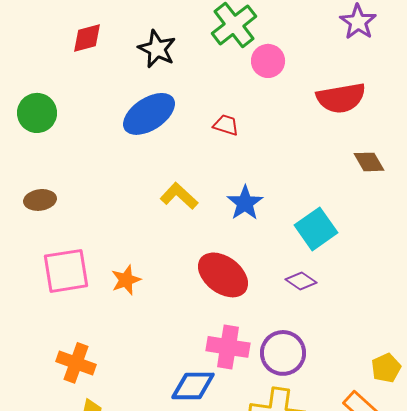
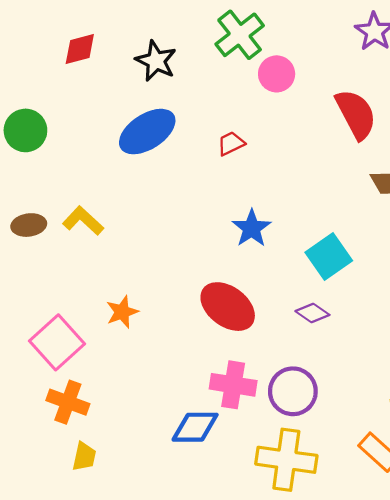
red semicircle: (341, 98) -> (356, 114), turned -108
red trapezoid: (226, 125) -> (231, 143), turned -44
yellow L-shape: (179, 196) -> (83, 221), moved
pink square: (66, 271) -> (57, 342), moved, turned -33

